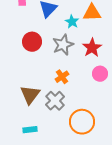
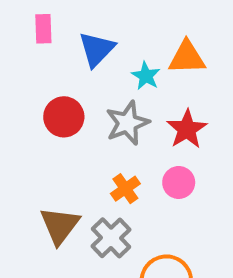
pink circle: (100, 74) -> (179, 182), moved

